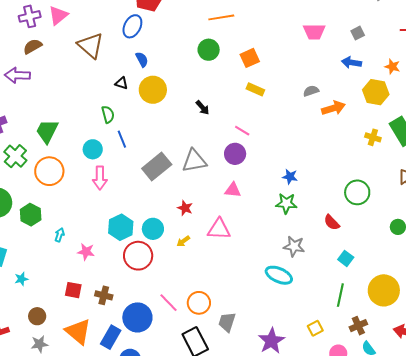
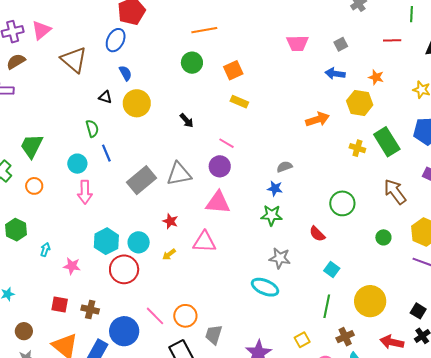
gray semicircle: (311, 91) -> (285, 167), moved
orange circle: (49, 171) -> (34, 186), size x0.6
pink triangle: (233, 190) -> (218, 203), size x1.5

